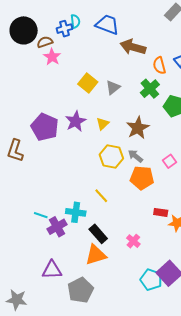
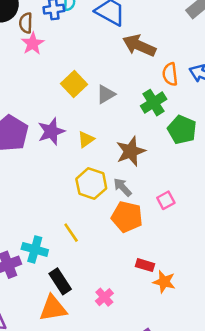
brown semicircle: (45, 42) -> (26, 23), turned -77

